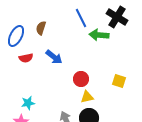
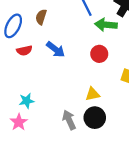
red circle: (81, 79) -> (99, 54), moved

